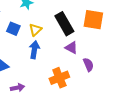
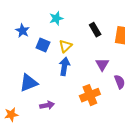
black rectangle: (64, 24) -> (95, 30), moved, size x0.6
purple triangle: (71, 48) -> (102, 64), turned 32

